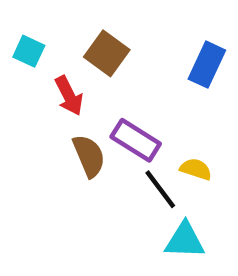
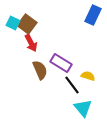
brown square: (107, 53) -> (27, 24), moved
blue rectangle: (207, 65) -> (93, 15), moved
cyan triangle: (185, 240) -> (83, 108), turned 48

